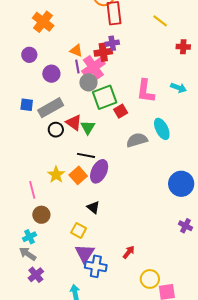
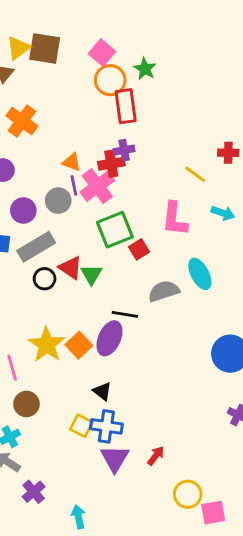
yellow line: (160, 21) -> (195, 174), moved
purple circle: (51, 74) -> (23, 210), moved
gray circle: (88, 82) -> (58, 201), moved
black line: (86, 155) -> (125, 314), moved
yellow star: (56, 175) -> (47, 345), size x1.4
purple triangle: (85, 253) -> (115, 458), moved
blue cross: (96, 266) -> (106, 426), moved
purple cross: (36, 275) -> (34, 492), moved

